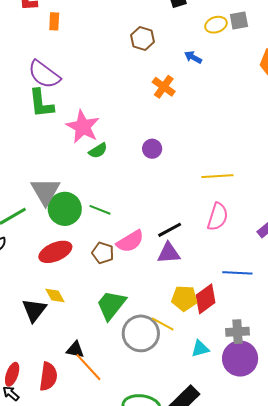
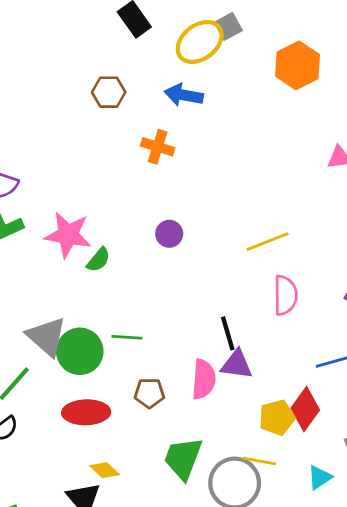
yellow ellipse: (216, 25) -> (200, 42), size x1.6
blue arrow: (193, 57) -> (184, 95), size x1.5
black line: (170, 230) -> (228, 333), turned -60
pink semicircle: (130, 241) -> (204, 379), moved, turned -36
red ellipse: (55, 252) -> (86, 412), turned 40
purple triangle: (169, 253) -> (237, 364), turned 30

